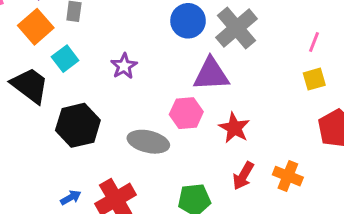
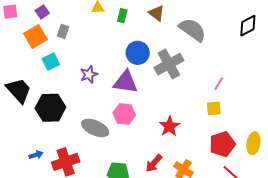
purple triangle: (211, 74) -> (126, 82), moved
black trapezoid: (30, 85) -> (19, 90), moved
red star: (234, 128) -> (169, 126), moved

